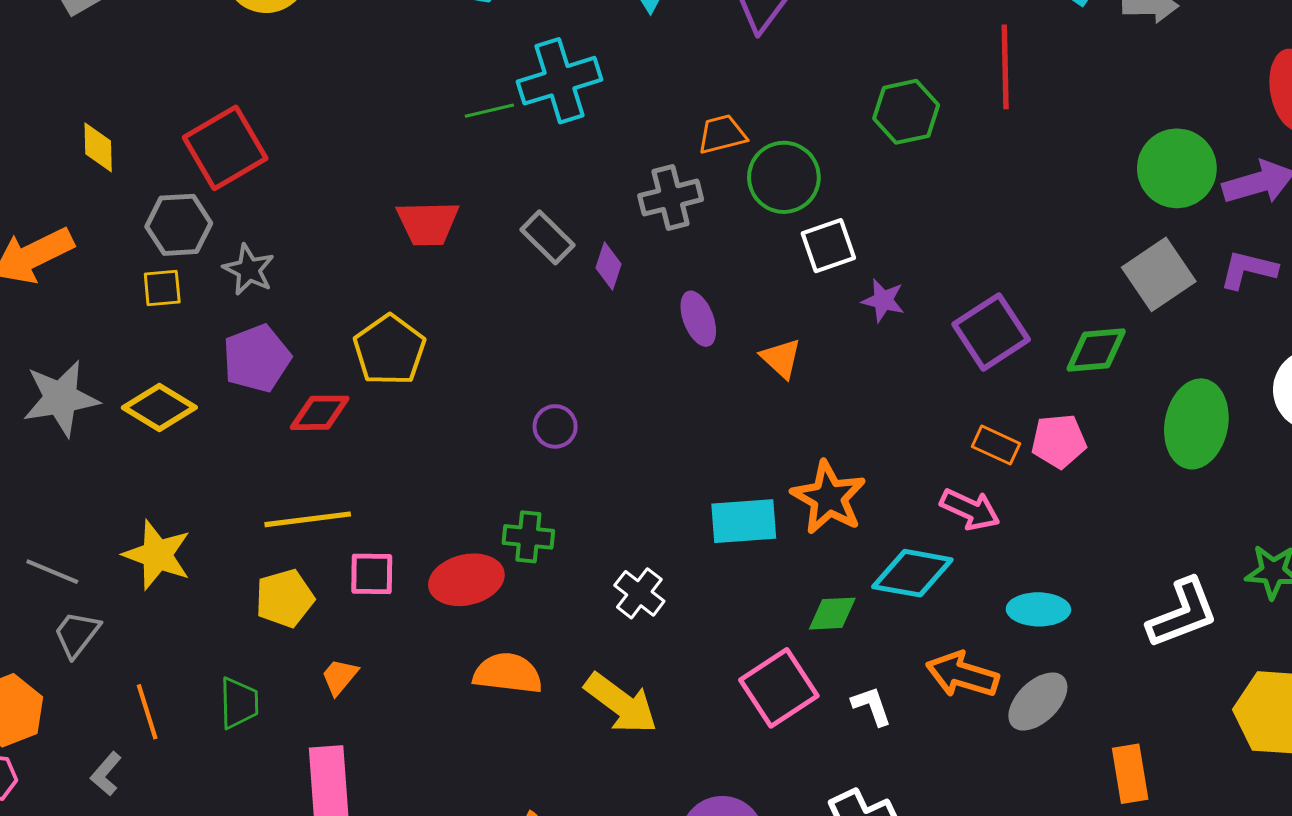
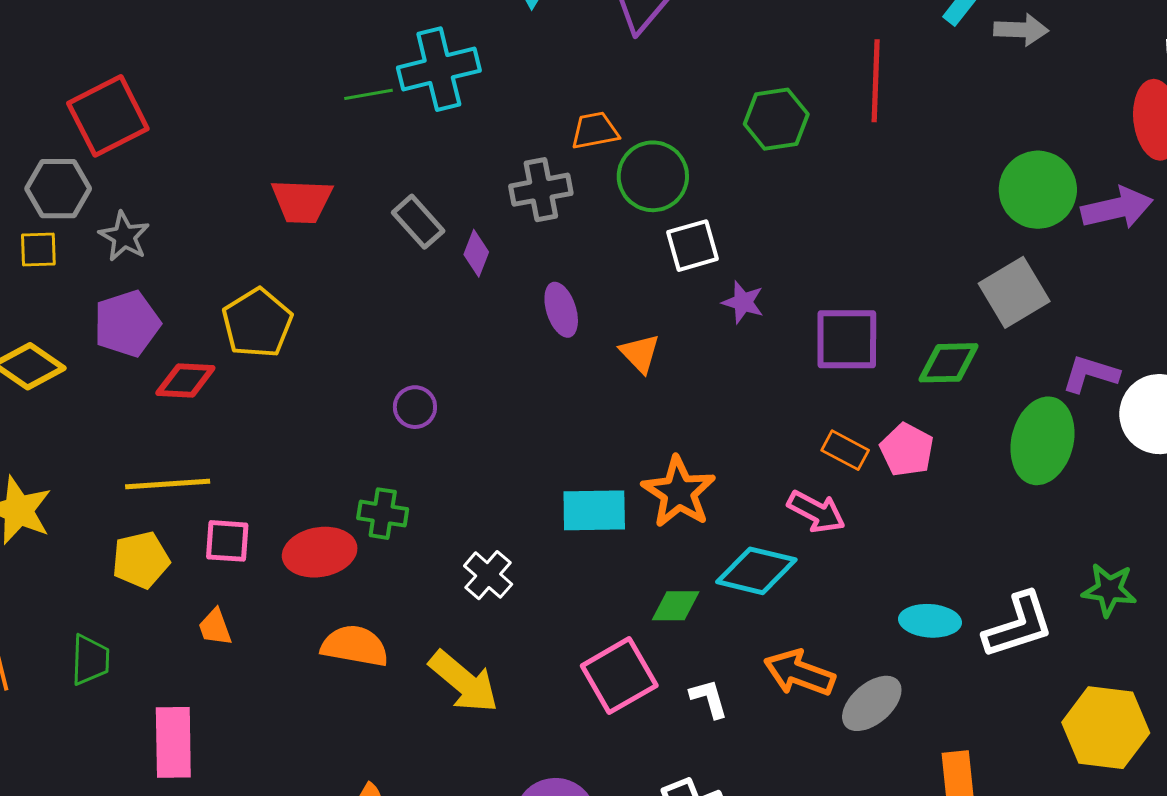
purple L-shape: (1248, 270) -> (1090, 374), moved
purple square: (991, 332) -> (847, 339), turned 30
pink pentagon: (1059, 441) -> (907, 450), turned 30
cyan ellipse: (1038, 609) -> (930, 621), moved
orange trapezoid: (340, 677) -> (215, 627), moved, turned -63

